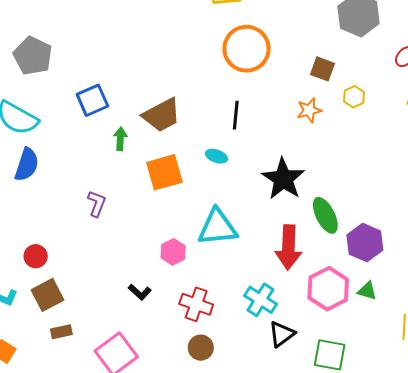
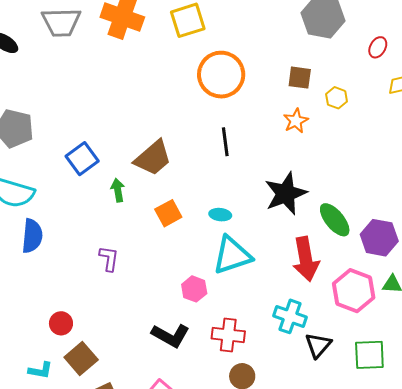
cyan ellipse: (216, 156) -> (220, 215), moved
orange square: (164, 172) -> (168, 213), size x0.7
black star: (283, 179) -> (286, 194), turned 30
black L-shape: (140, 292) -> (170, 335), size x1.6

